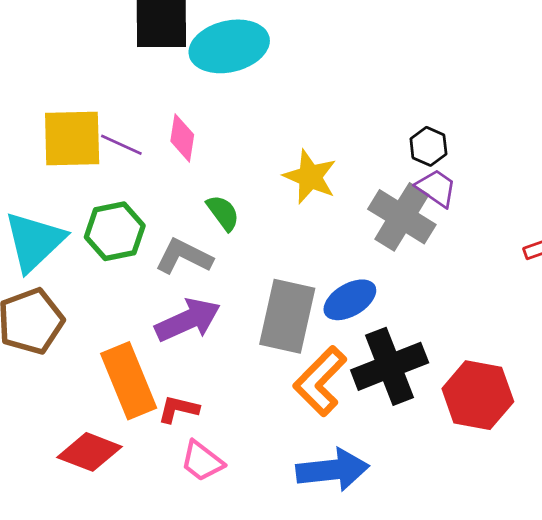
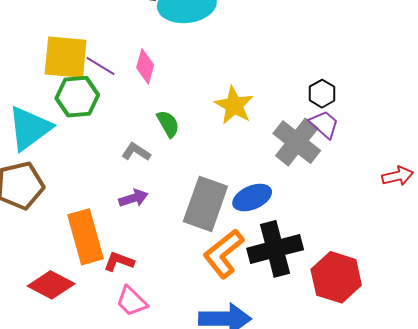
green hexagon: (115, 231) -> (77, 97), moved
gray L-shape: (184, 256) -> (136, 152), size x0.7
purple arrow: (188, 320) -> (133, 198), size x0.6

